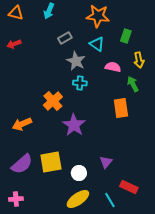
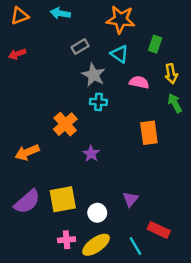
cyan arrow: (49, 11) -> (60, 13), turned 77
orange triangle: (16, 13) -> (20, 16), turned -35
green arrow: (133, 84) -> (175, 103), moved
purple star: (74, 125) -> (91, 154), size x0.6
pink cross: (16, 199) -> (66, 240), moved

